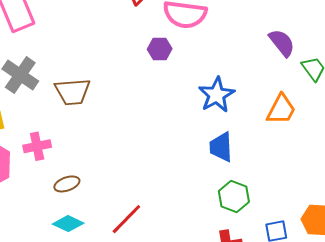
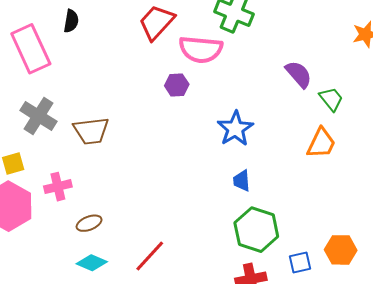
orange trapezoid: (281, 109) -> (321, 143), moved
blue trapezoid: (221, 147) -> (242, 181), size x0.7
green hexagon: (234, 196) -> (256, 230), size x1.4

